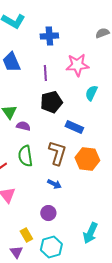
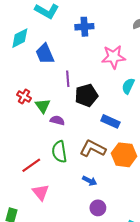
purple line: (45, 73) -> (68, 79), moved
brown L-shape: (57, 153) -> (93, 149), turned -80
purple circle: (48, 213) -> (98, 208), moved

